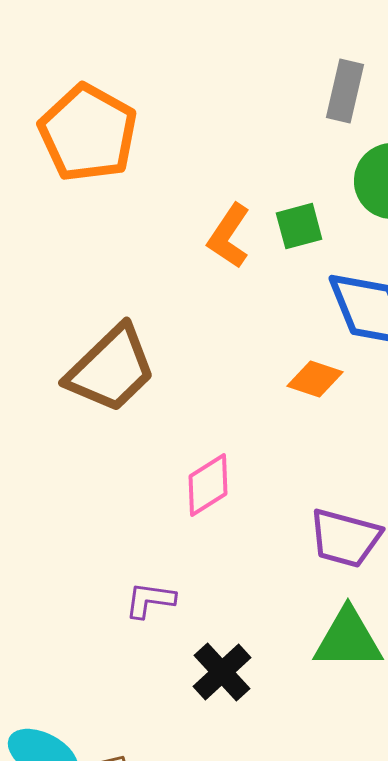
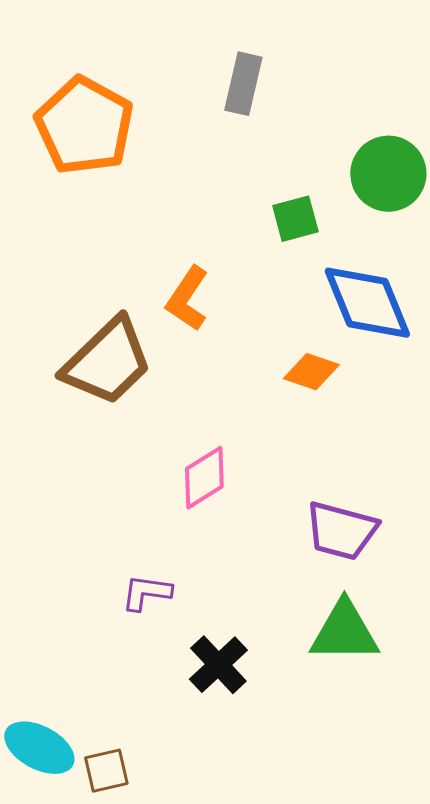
gray rectangle: (345, 91) -> (243, 84), moved
orange L-shape: (229, 236) -> (187, 299), moved

